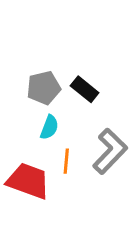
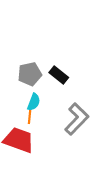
orange line: (66, 161) -> (30, 115), moved

